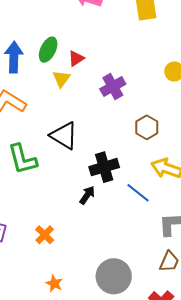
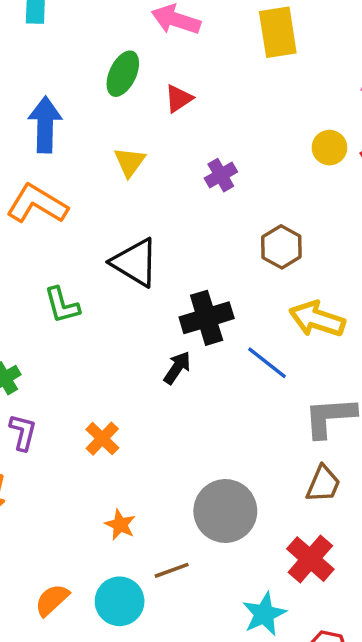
green ellipse: (48, 50) -> (123, 74), moved
red triangle: (76, 58) -> (179, 98), moved
purple cross: (113, 86) -> (221, 175), size x0.7
green L-shape: (22, 159) -> (62, 305), size x0.7

